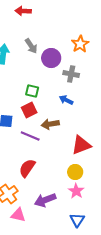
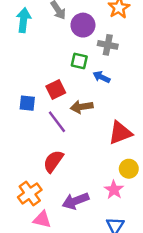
green square: (32, 91) -> (79, 61), moved
purple line: (30, 136) -> (57, 122), turned 30
yellow circle: (75, 172) -> (129, 169), moved

